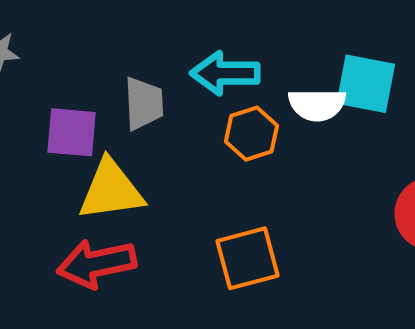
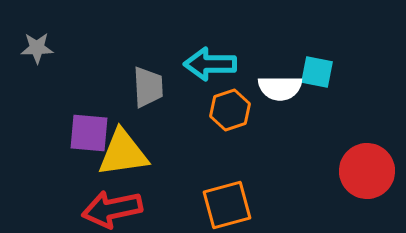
cyan square: (366, 84) -> (317, 72), size x0.7
purple square: (72, 132) -> (89, 133), moved

